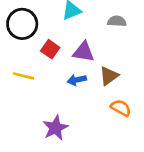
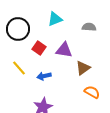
yellow line: (24, 76) -> (19, 68), turned 35
blue arrow: (77, 80) -> (44, 76), moved

